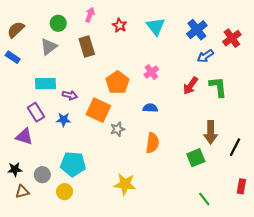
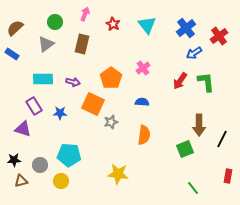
brown rectangle: (87, 47) -> (82, 44), turned 30
purple arrow: (70, 95) -> (73, 82), moved

